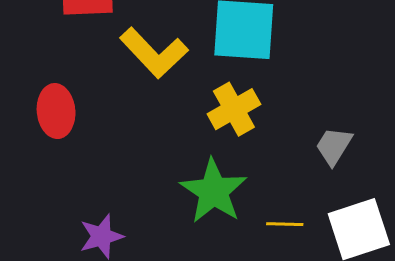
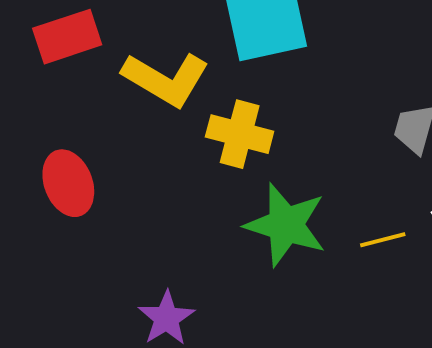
yellow cross: (234, 109) -> (240, 134), moved, turned -30

